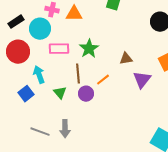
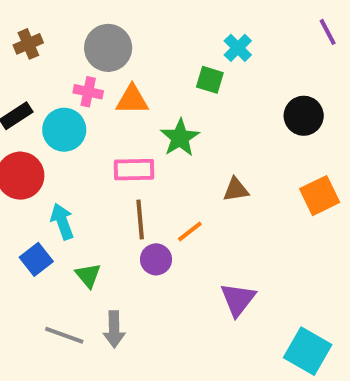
pink rectangle: (59, 49) -> (134, 170), moved
green star: (89, 49) -> (180, 138), moved
purple triangle: (142, 80) -> (238, 299), moved
green triangle: (60, 93) -> (88, 275), moved

